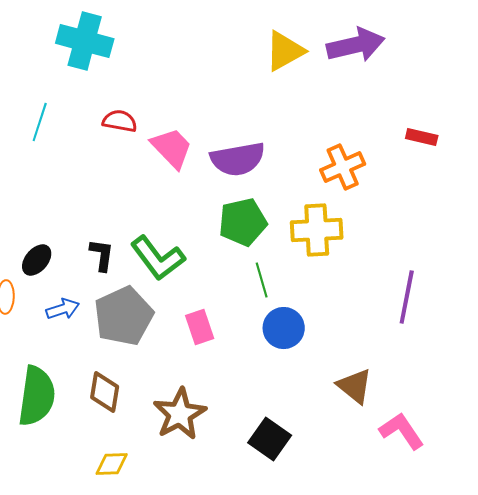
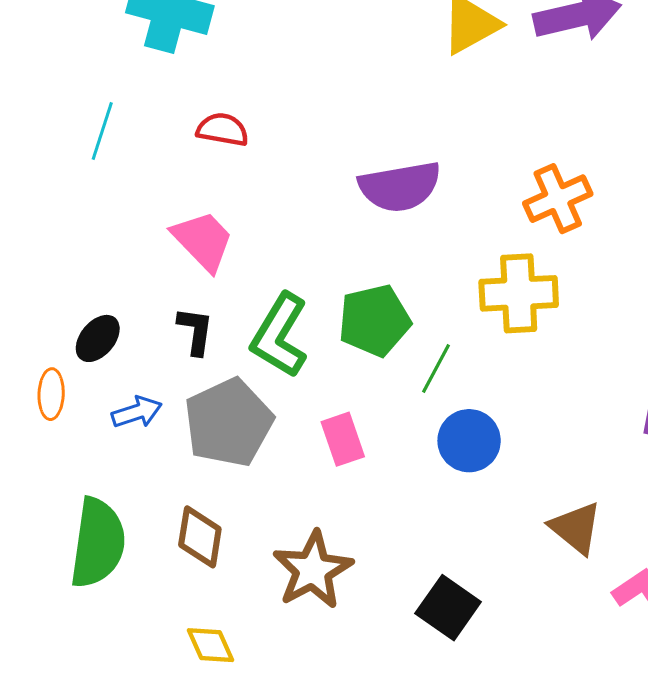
pink trapezoid: (172, 148) -> (203, 241), moved
green pentagon: (243, 222) -> (374, 320), moved
green L-shape: (158, 258) -> (280, 335), turned 68
green line: (262, 280) -> (436, 369), turned 44
yellow diamond: (112, 464) -> (210, 645), turned 68

